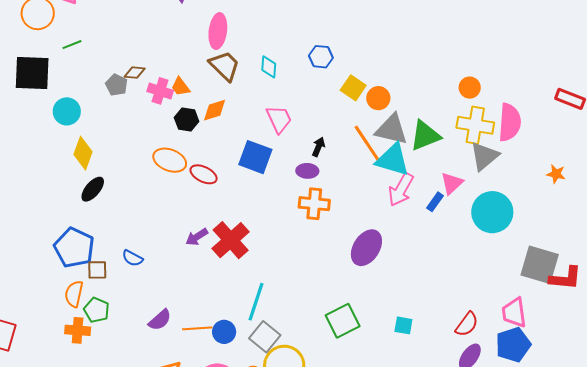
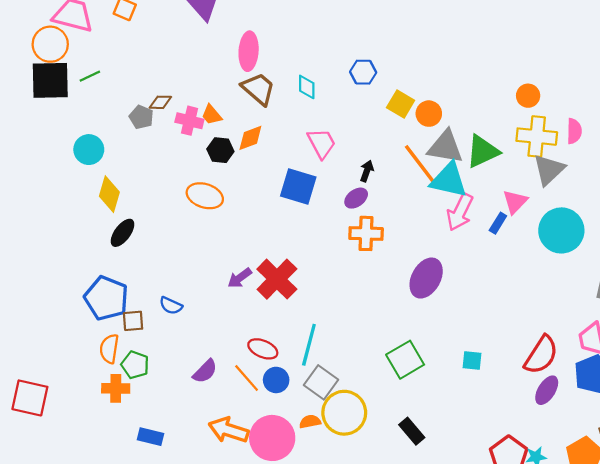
black square: (32, 73) -> (50, 80), moved
pink semicircle: (510, 122) -> (574, 131), size x0.6
purple ellipse: (307, 171) -> (356, 198), turned -35
red ellipse: (204, 174) -> (263, 349), moved
red semicircle: (467, 324) -> (541, 355), size x1.4
orange line: (197, 328) -> (247, 378), turned 56

